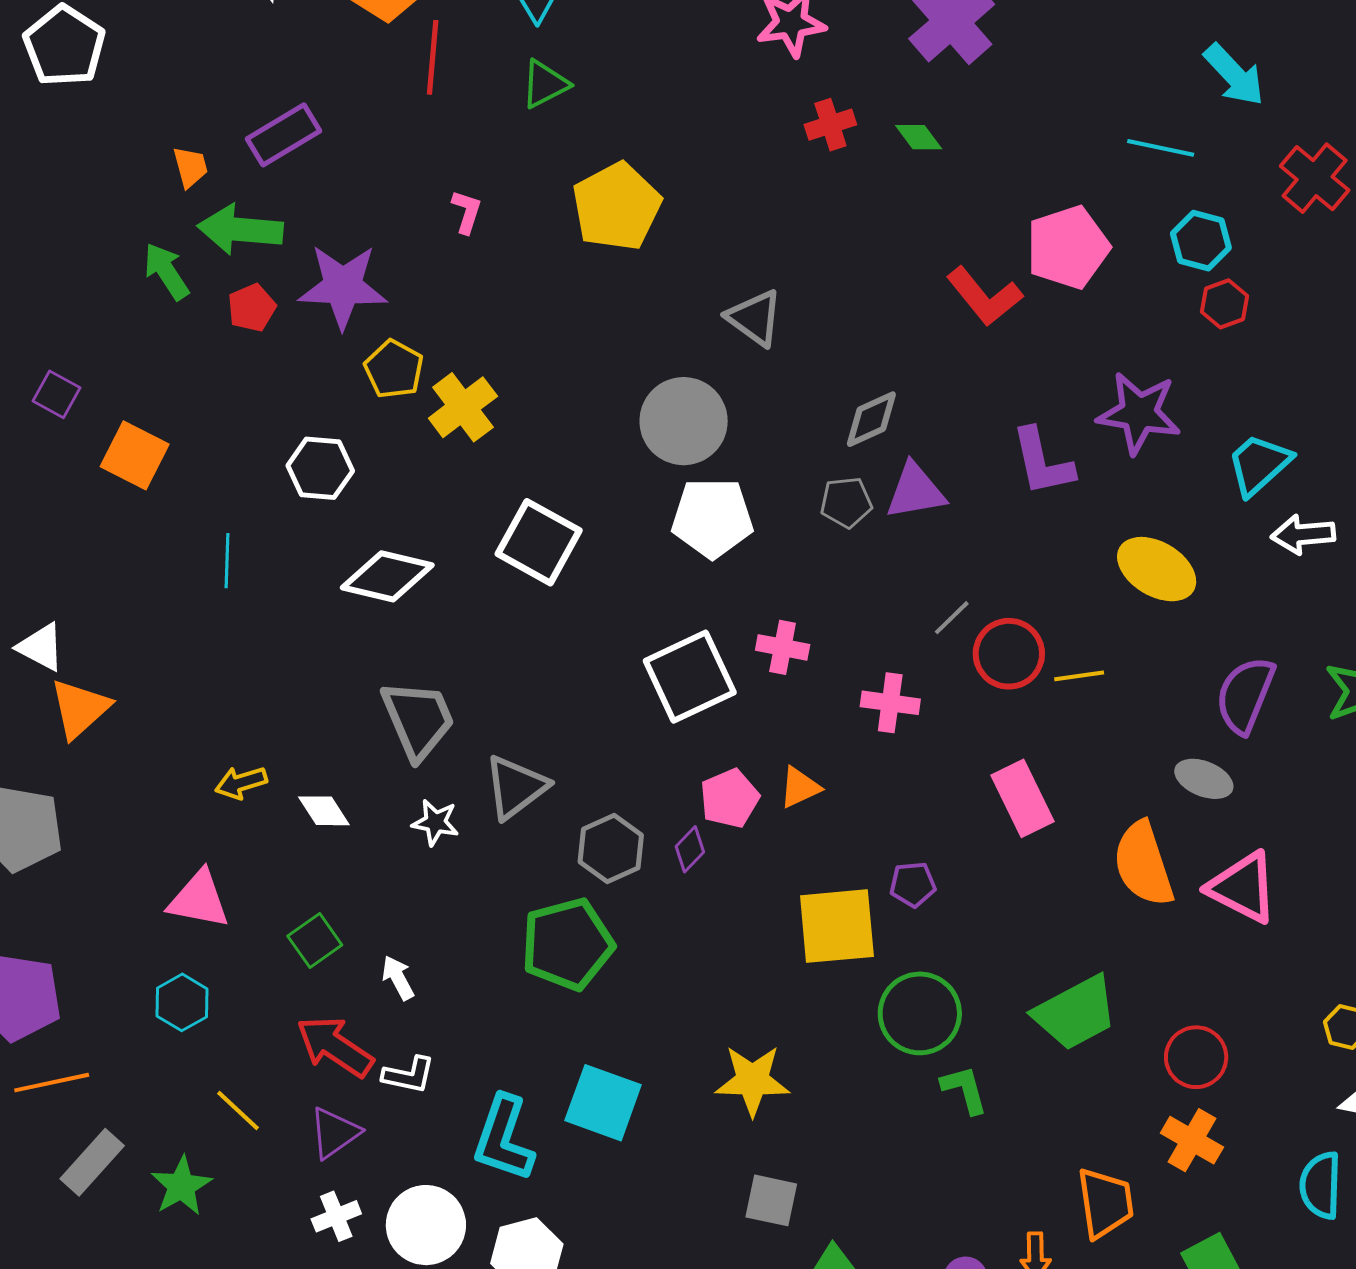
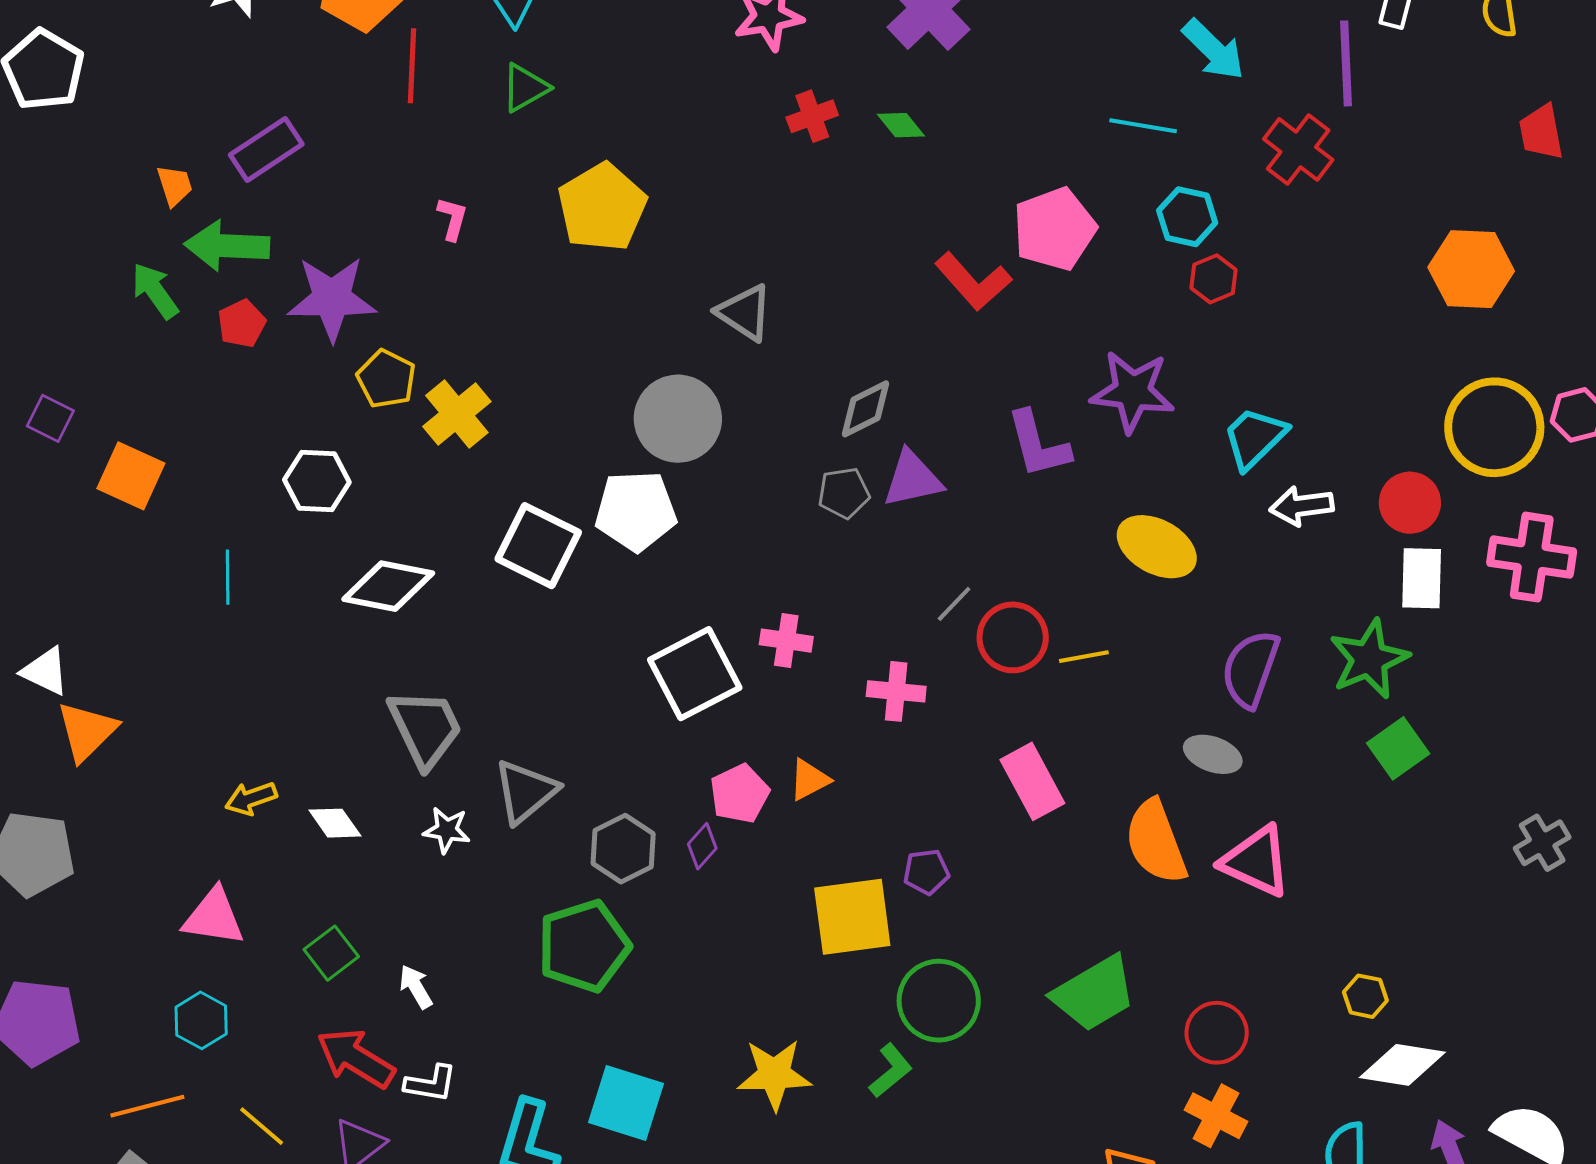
white pentagon: (712, 518) -> (636, 511), moved
orange line: (52, 1083) -> (147, 1106), moved
green L-shape: (964, 1090) -> (891, 1071), moved, turned 68

